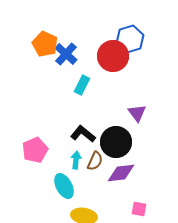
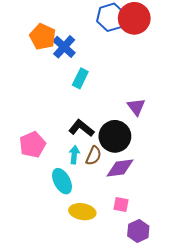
blue hexagon: (130, 39) -> (111, 17), moved
red circle: (113, 56) -> (134, 18), moved
pink square: (139, 209) -> (121, 205), moved

